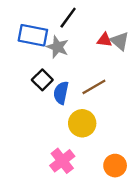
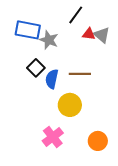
black line: (68, 18) -> (76, 15), moved
brown line: (94, 87) -> (80, 74), turned 30

